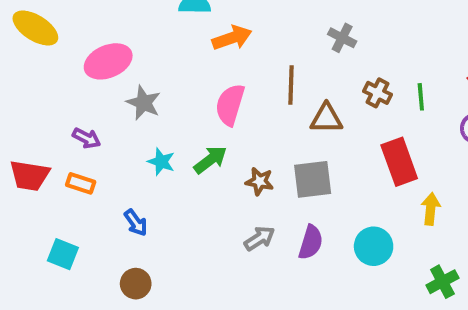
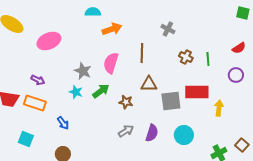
gray star: (144, 103) -> (83, 71), moved
brown triangle: (326, 118) -> (149, 84), moved
red rectangle: (399, 162) -> (197, 92), turned -70
gray square: (313, 179) -> (171, 101), moved
orange rectangle: (81, 183) -> (35, 103), size x1.5
yellow arrow: (431, 209) -> (219, 108), moved

